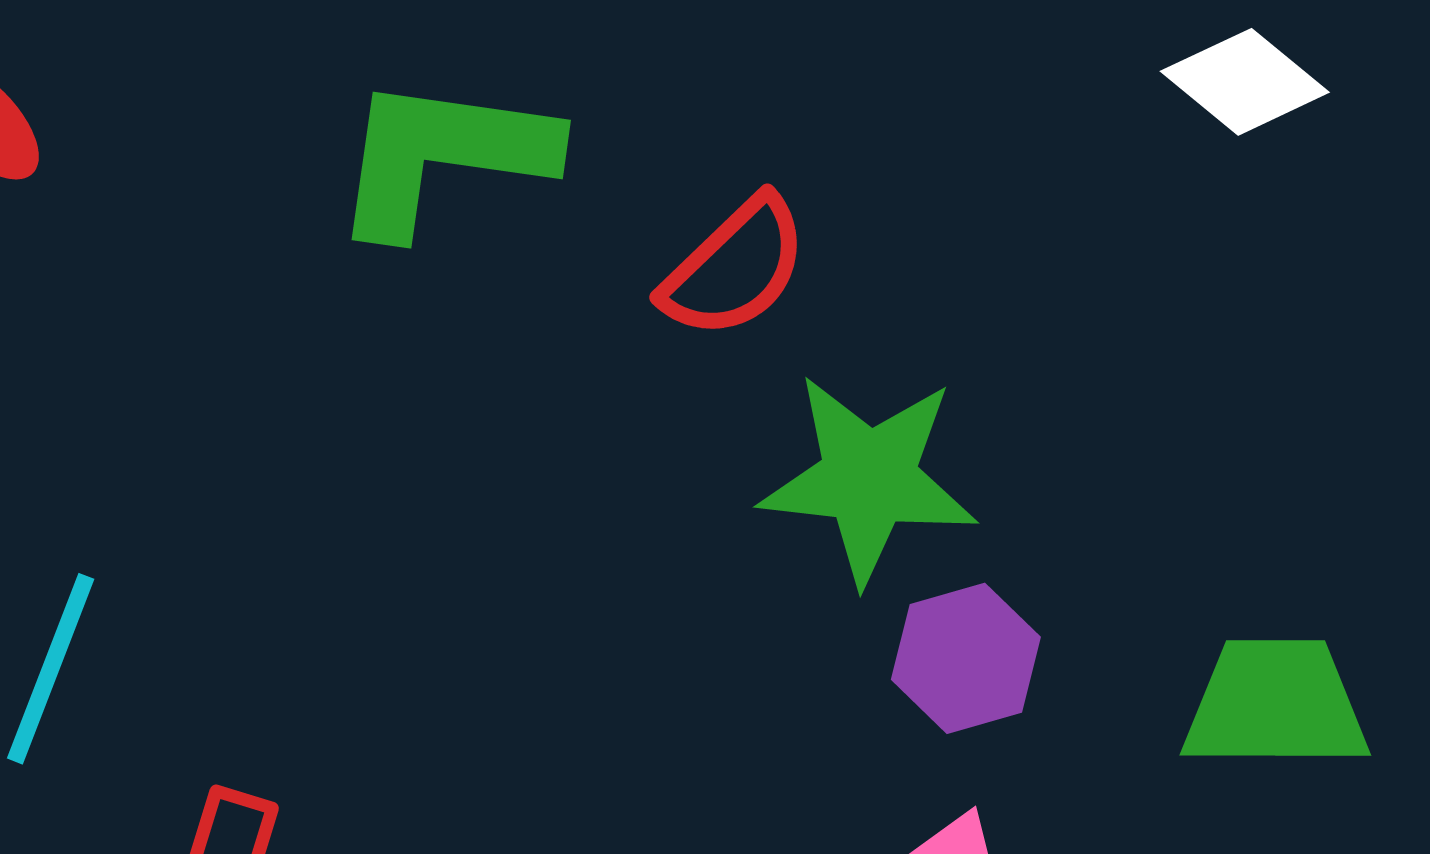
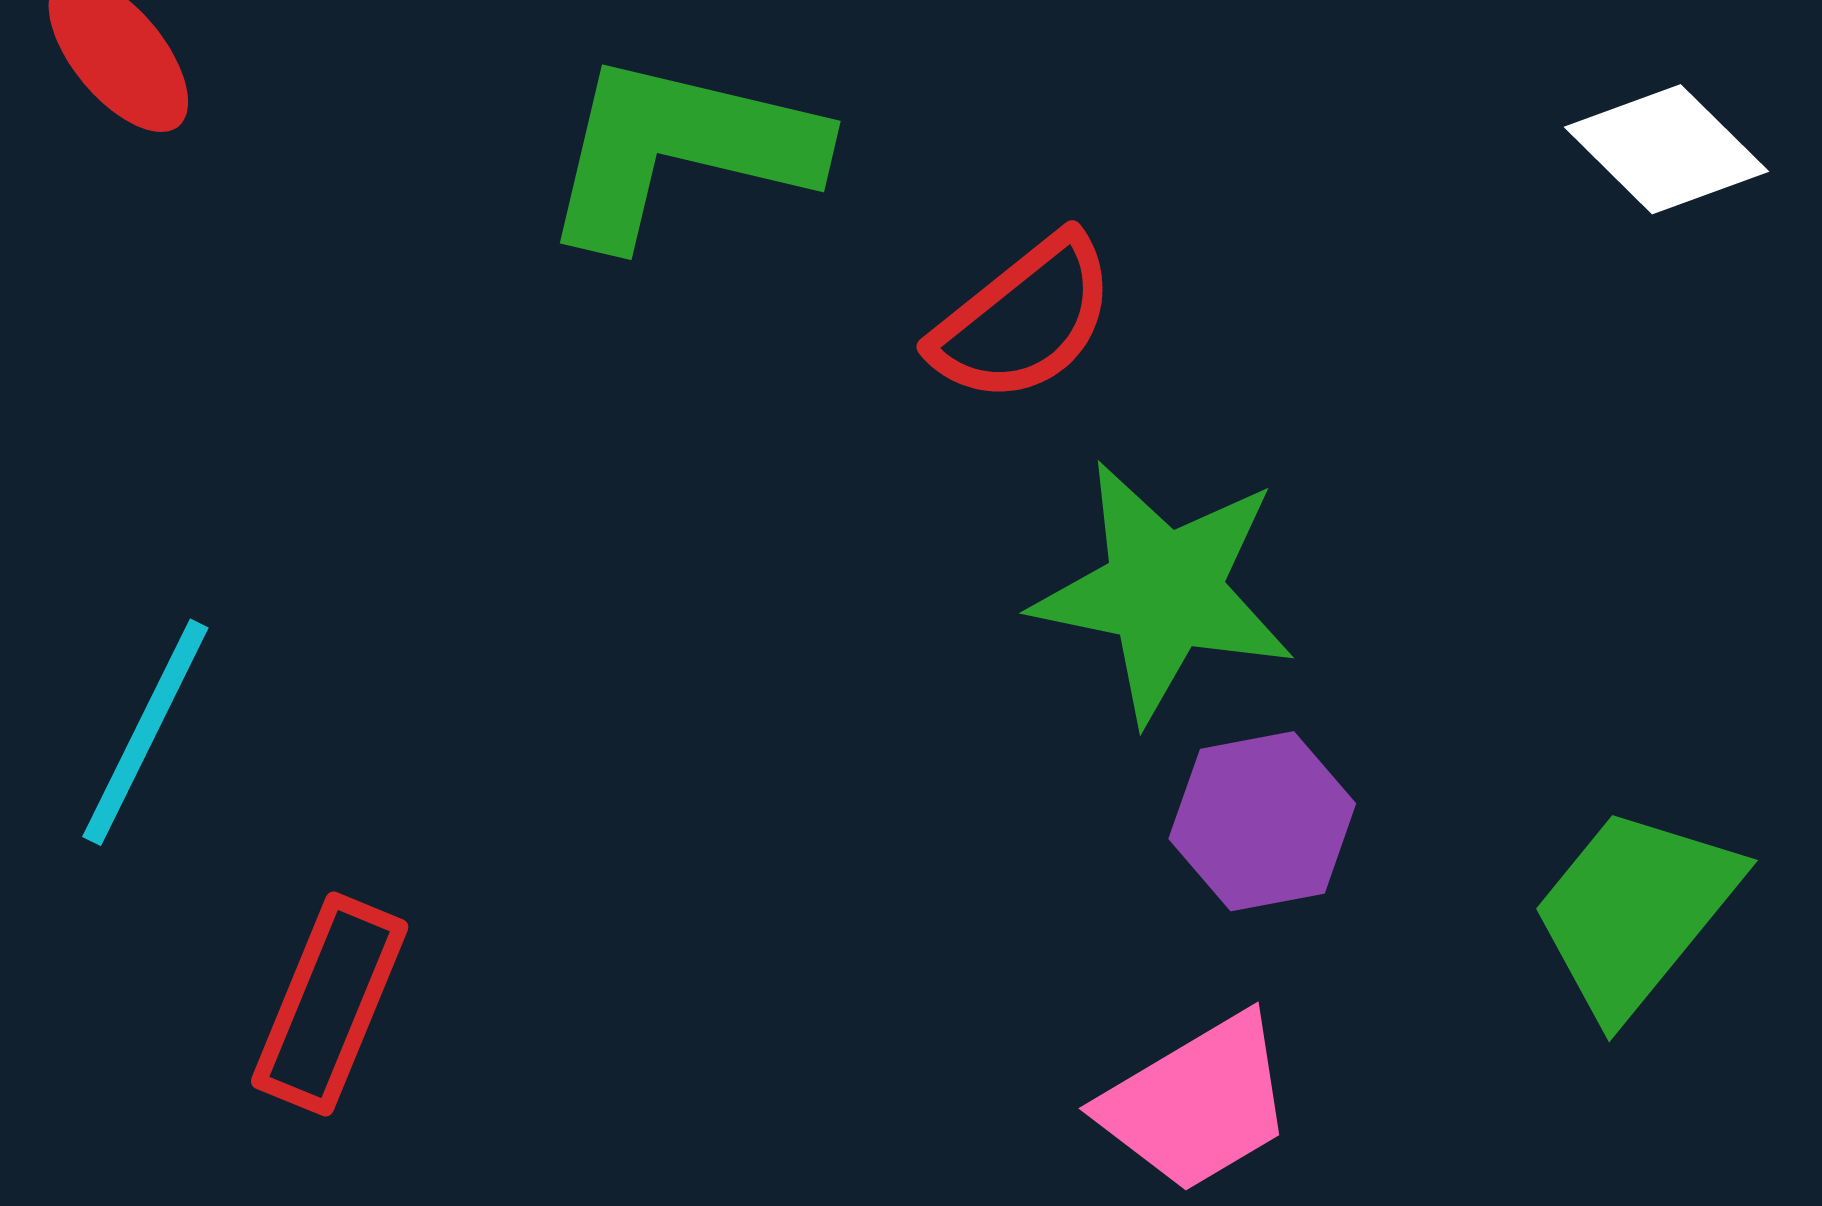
green trapezoid: (1275, 704) -> (1635, 911), turned -56

